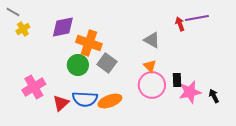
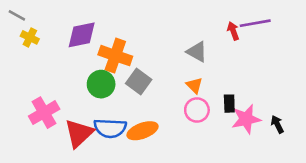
yellow cross: (23, 29) -> (30, 37), turned -32
pink circle: (152, 85) -> (197, 110), size x0.7
red triangle: (61, 103) -> (79, 133), size x1.4

